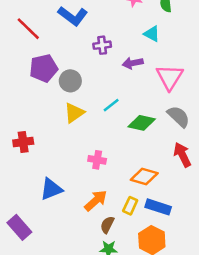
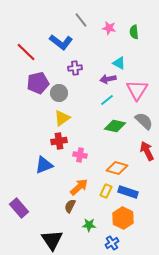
cyan triangle: (152, 34) -> (119, 63), moved
purple cross: (102, 45) -> (75, 68), moved
cyan line: (111, 105) -> (107, 100), moved
red cross: (23, 142) -> (59, 141), moved
blue triangle: (51, 189) -> (44, 165), moved
brown semicircle: (107, 225) -> (70, 206), moved

